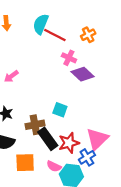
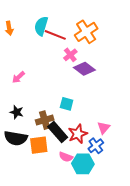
orange cross: (88, 35) -> (86, 32), size x1.6
pink cross: (69, 58) -> (70, 55), turned 32
pink triangle: (97, 139) -> (104, 128), size x0.6
orange square: (25, 163) -> (39, 145), moved

